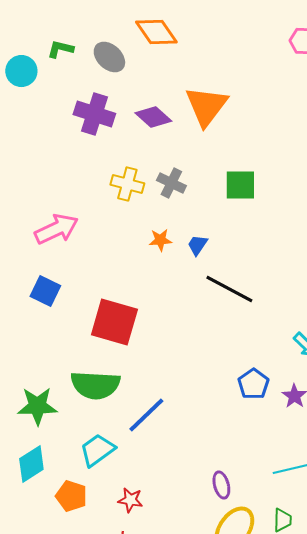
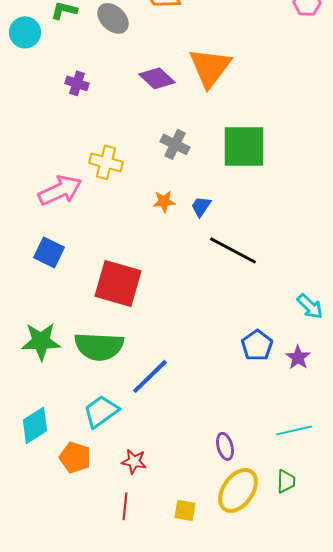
purple cross: (94, 114) -> (77, 83), moved, size x0.6
yellow cross: (127, 184) -> (106, 162), moved
green square: (240, 185) -> (244, 146), size x1.4
green star: (37, 406) -> (41, 341), moved

